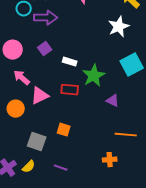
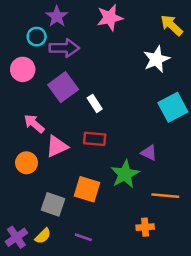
purple square: (45, 49) -> (63, 87), size x1.6
pink circle: (13, 50) -> (23, 69), moved
white rectangle: (70, 62) -> (95, 103), turned 40
green star: (94, 76) -> (125, 174), moved
orange square: (64, 130) -> (87, 189), size x1.5

